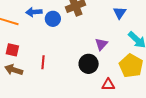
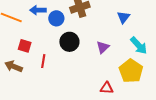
red square: (12, 50) -> (25, 46), moved
black circle: (89, 64) -> (69, 42), moved

